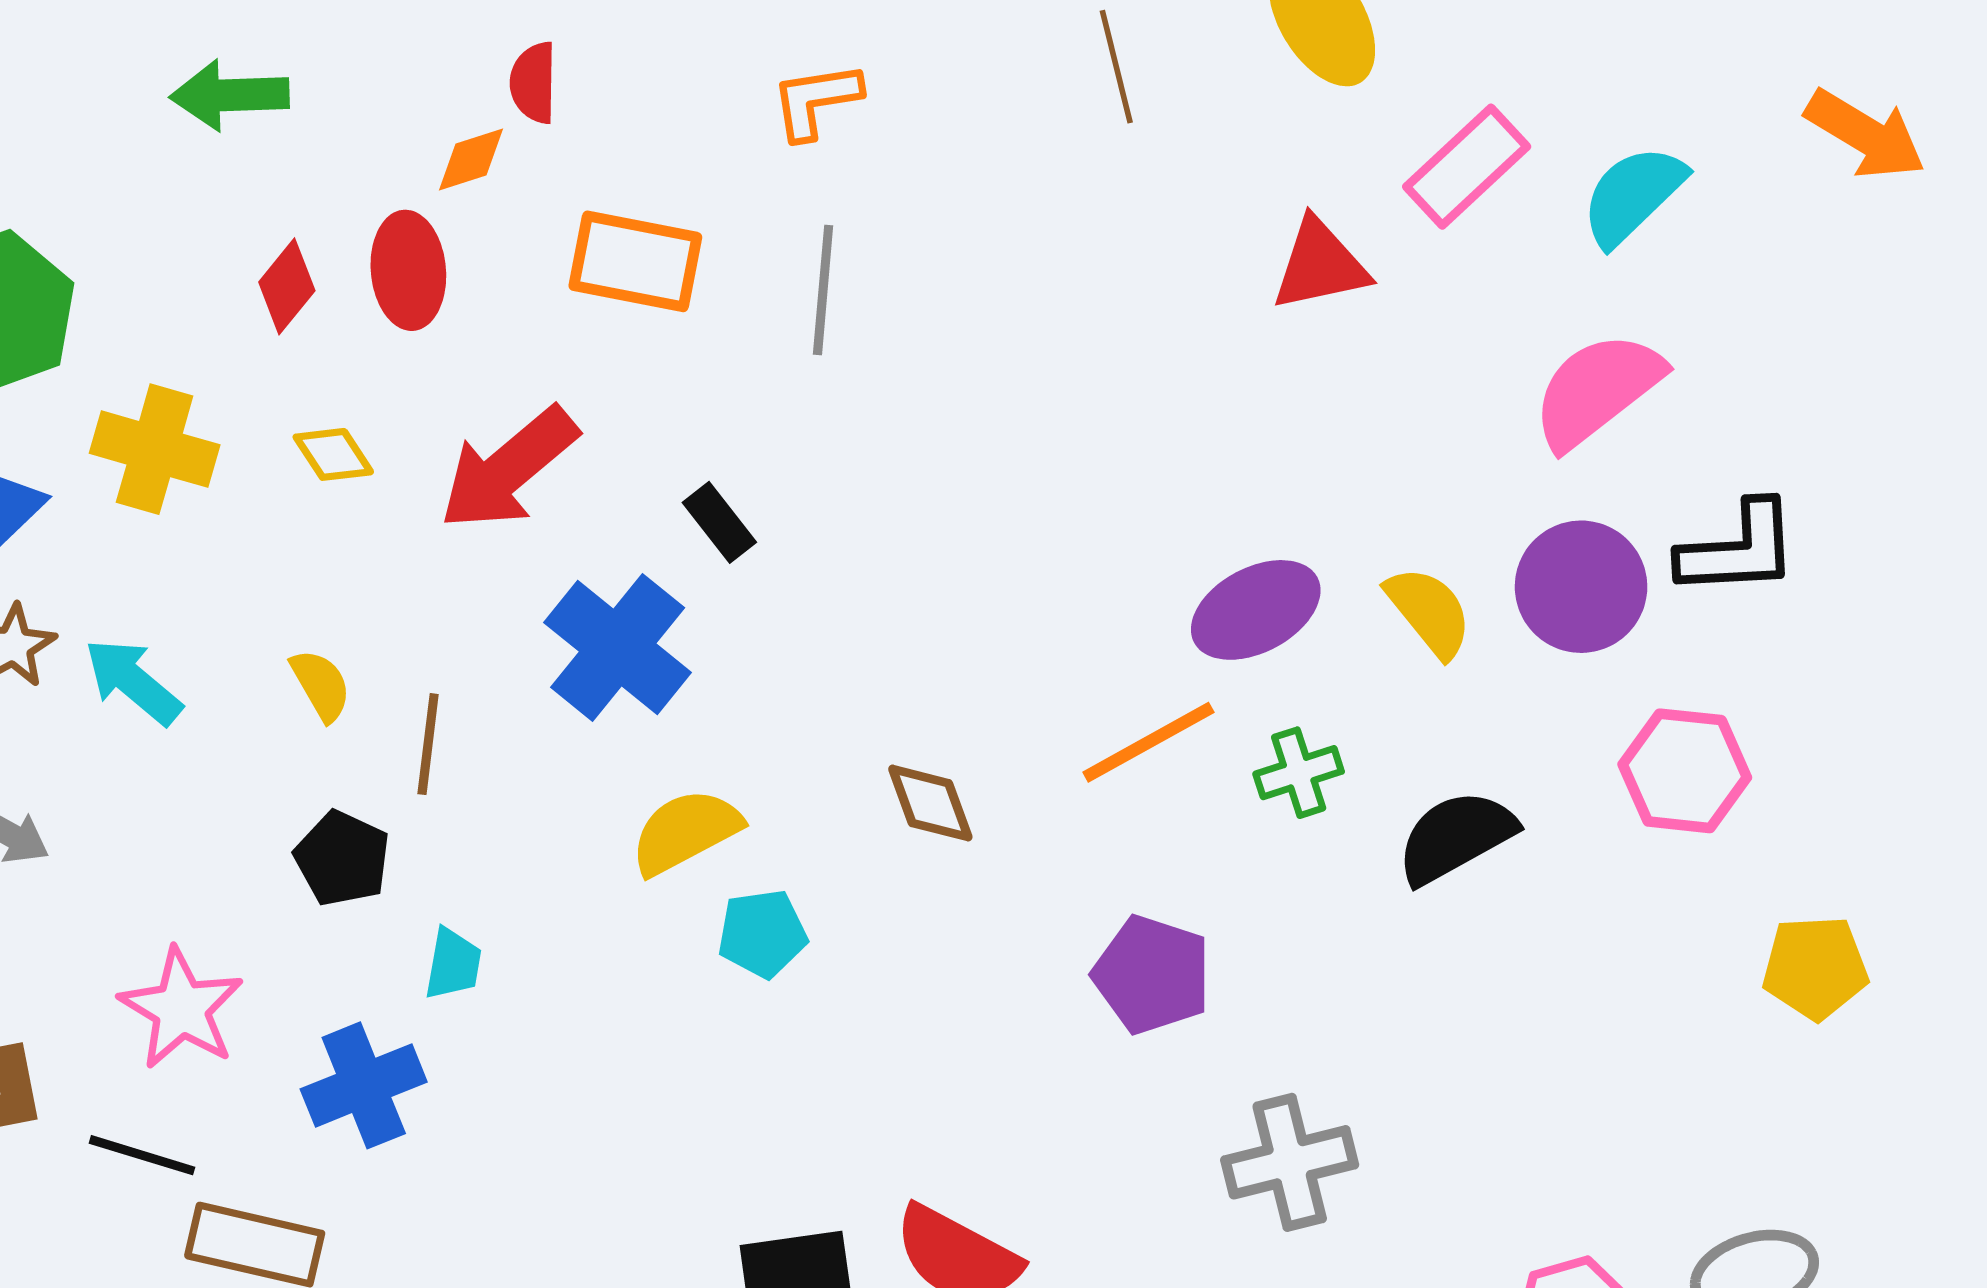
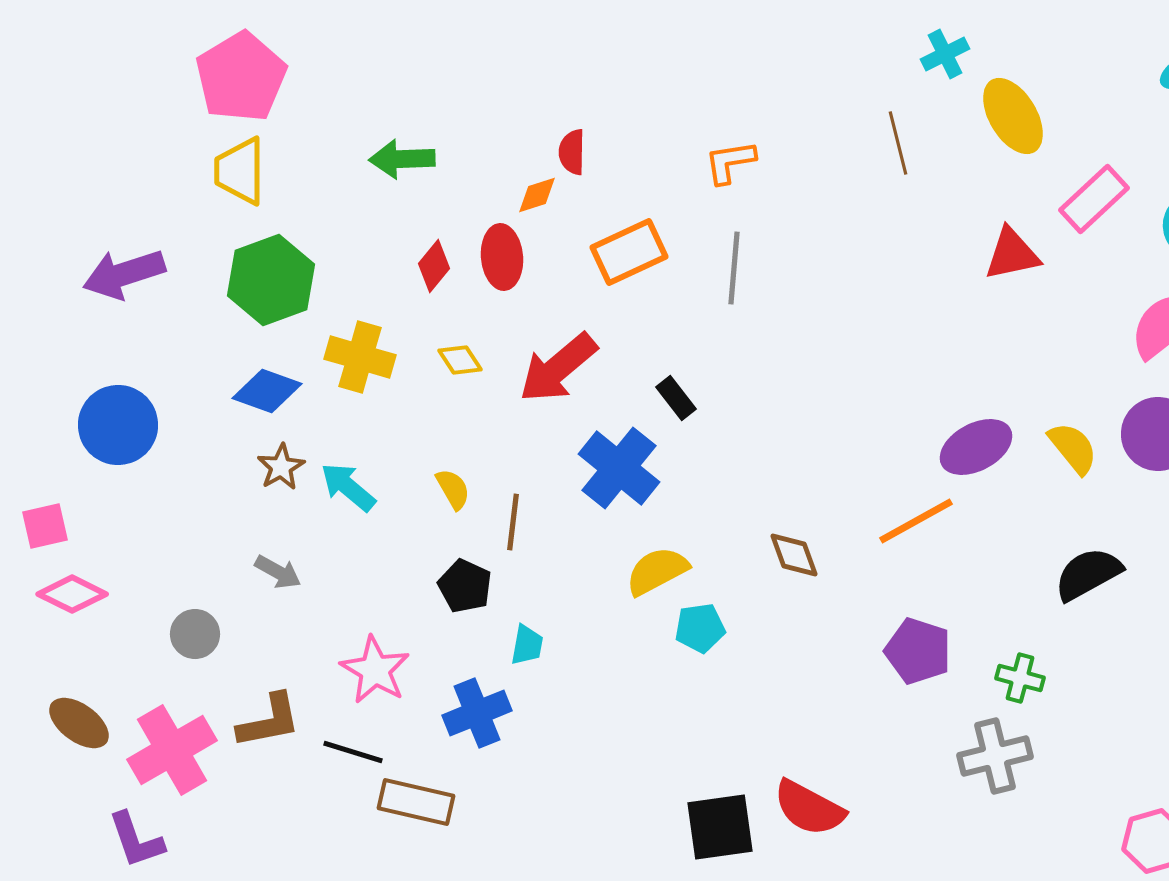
orange rectangle: (635, 261) -> (629, 252), turned -36
green cross: (1299, 773) -> (1020, 678), moved, turned 33

